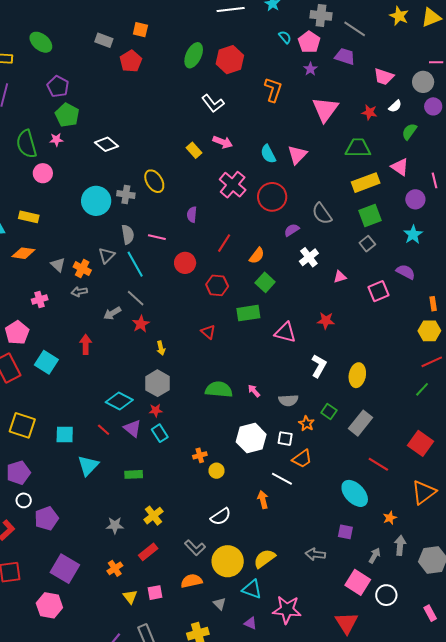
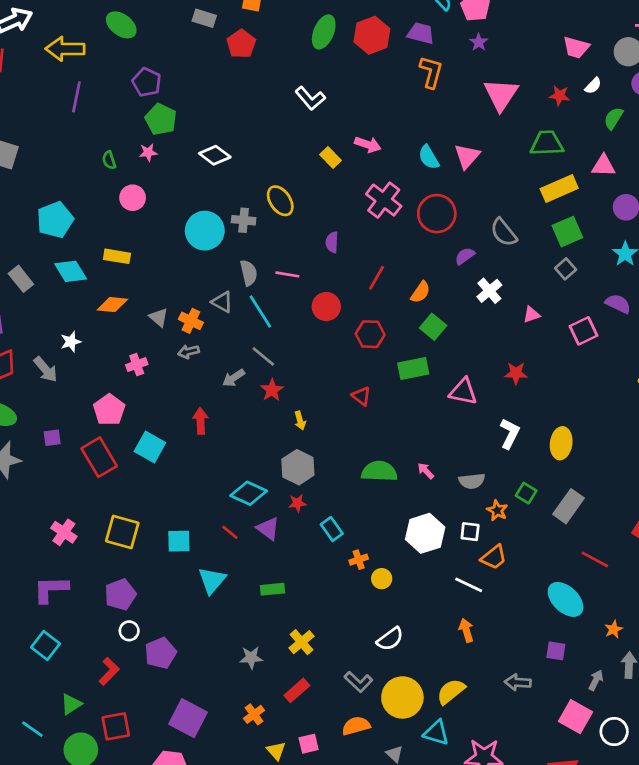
purple trapezoid: (345, 56) -> (421, 33), moved
white L-shape: (213, 103) -> (310, 98), moved
green semicircle: (26, 144) -> (109, 160), size x0.5
pink triangle: (400, 167) -> (603, 166), turned -30
gray triangle: (107, 255) -> (222, 302), turned -42
cyan rectangle: (160, 433) -> (332, 529), moved
orange arrow: (263, 500) -> (466, 630), moved

